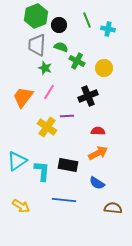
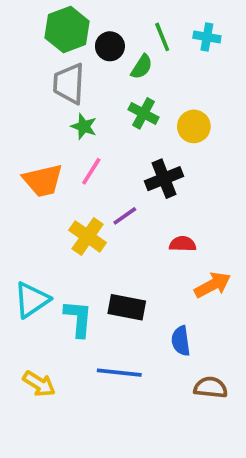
cyan cross: (108, 29) -> (207, 37), moved
green semicircle: (61, 47) -> (142, 67), moved, turned 104
orange trapezoid: (23, 97) -> (43, 181), turned -140
purple line: (67, 116) -> (125, 216), turned -32
orange arrow: (98, 153) -> (212, 285), moved
blue semicircle: (97, 183) -> (181, 341), turned 49

